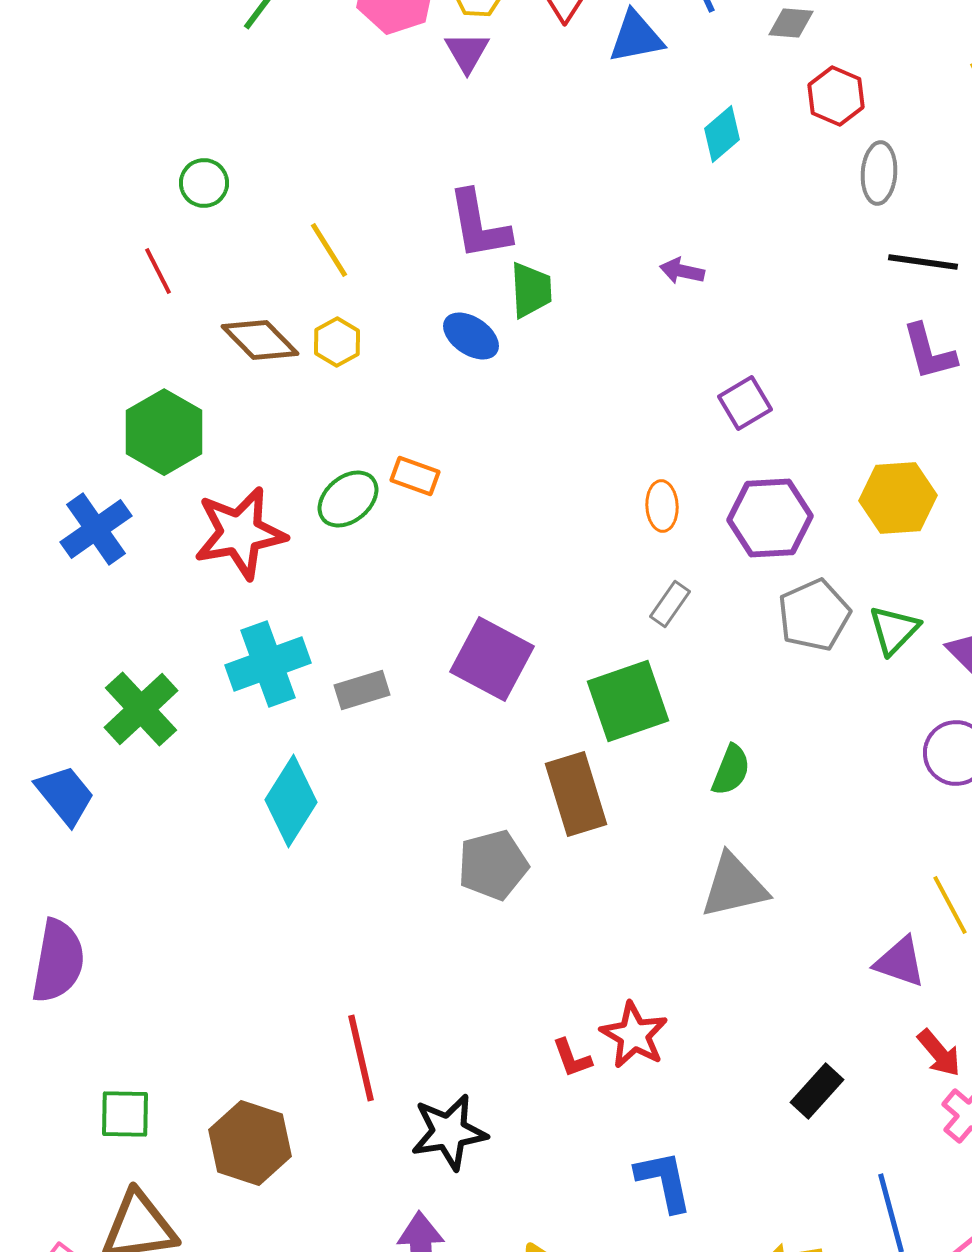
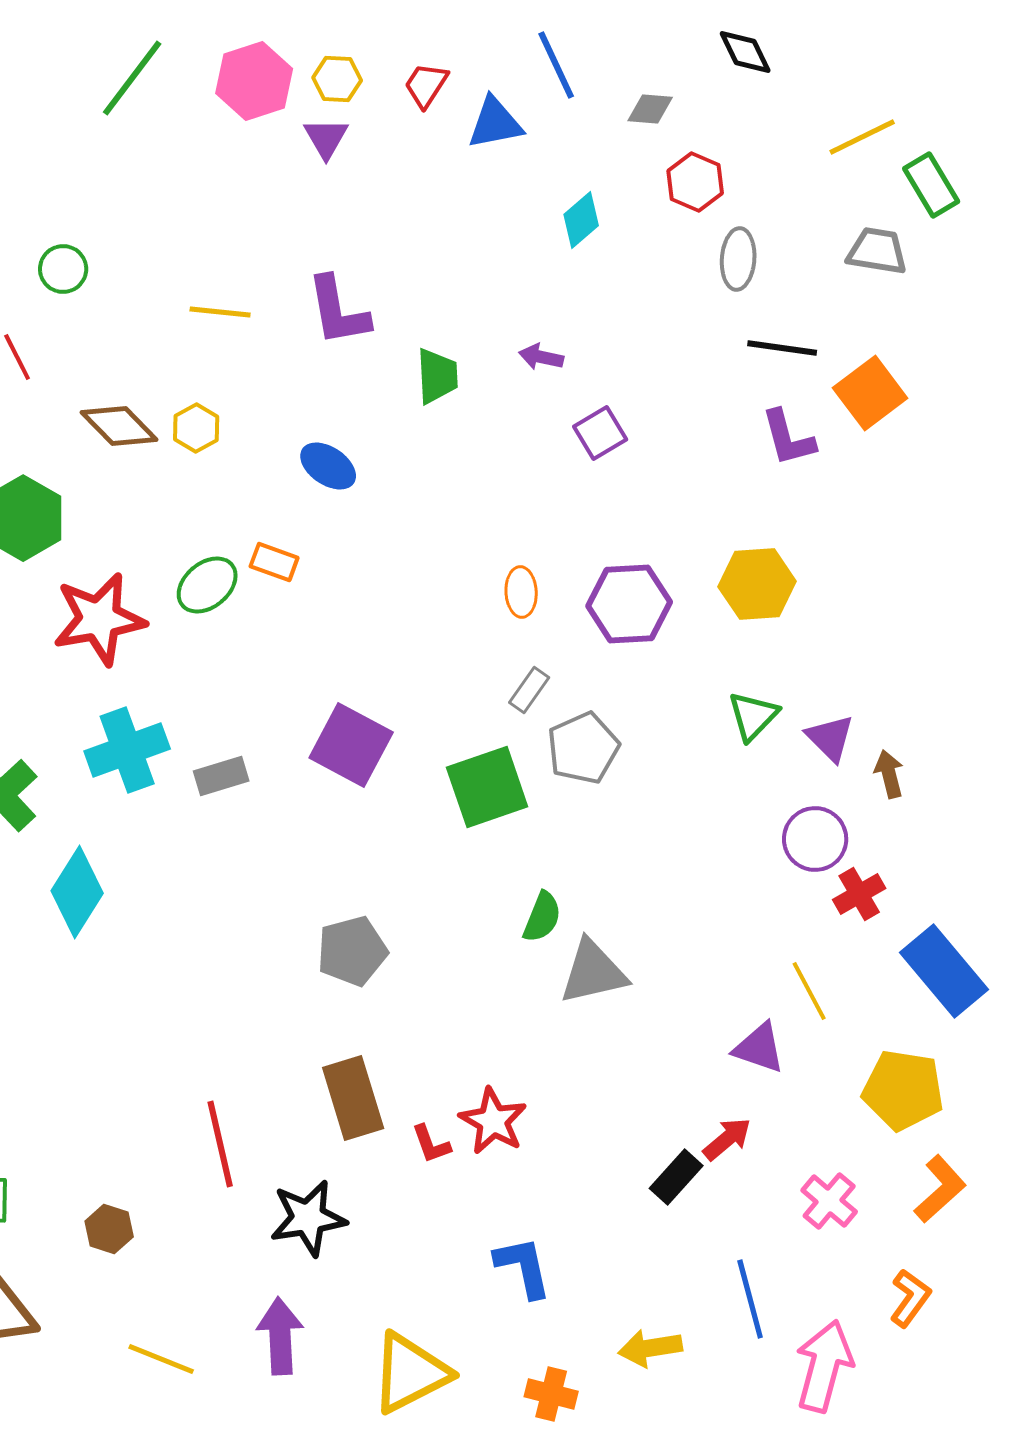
yellow line: (329, 250) -> (220, 312), moved, turned -52
green trapezoid: (531, 290) -> (437, 376), moved
blue ellipse: (471, 336) -> (328, 466), moved
purple square: (745, 403) -> (600, 433), moved
gray pentagon: (814, 615) -> (583, 748), moved
green semicircle: (731, 770) -> (542, 917), moved
brown rectangle: (576, 794) -> (353, 1098), moved
cyan diamond: (291, 801) -> (77, 892), moved
red arrow: (939, 1053) -> (727, 1139), moved, turned -90
brown hexagon: (250, 1143) -> (109, 1229), size x0.6

